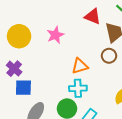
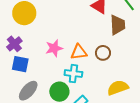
pink star: (55, 35) -> (54, 48), moved
brown circle: (109, 56) -> (103, 53), moved

